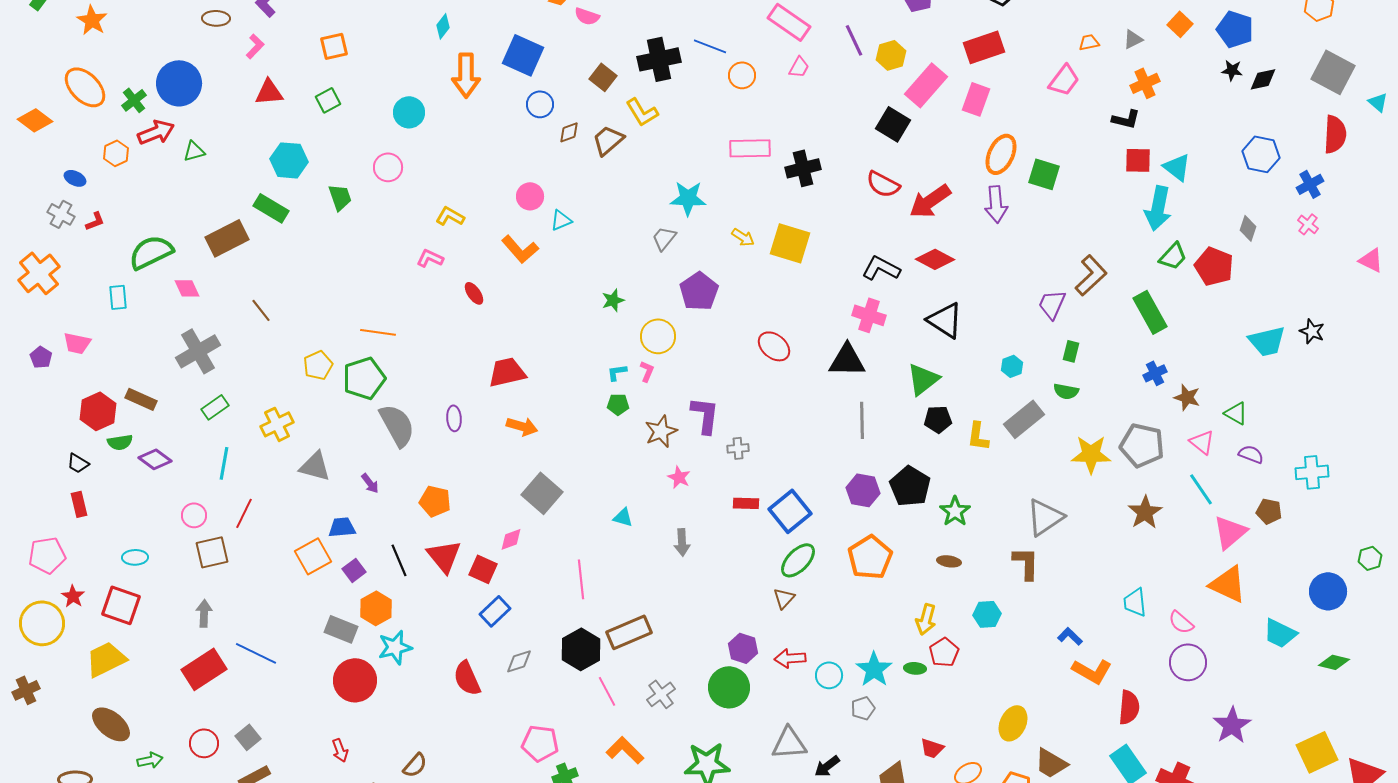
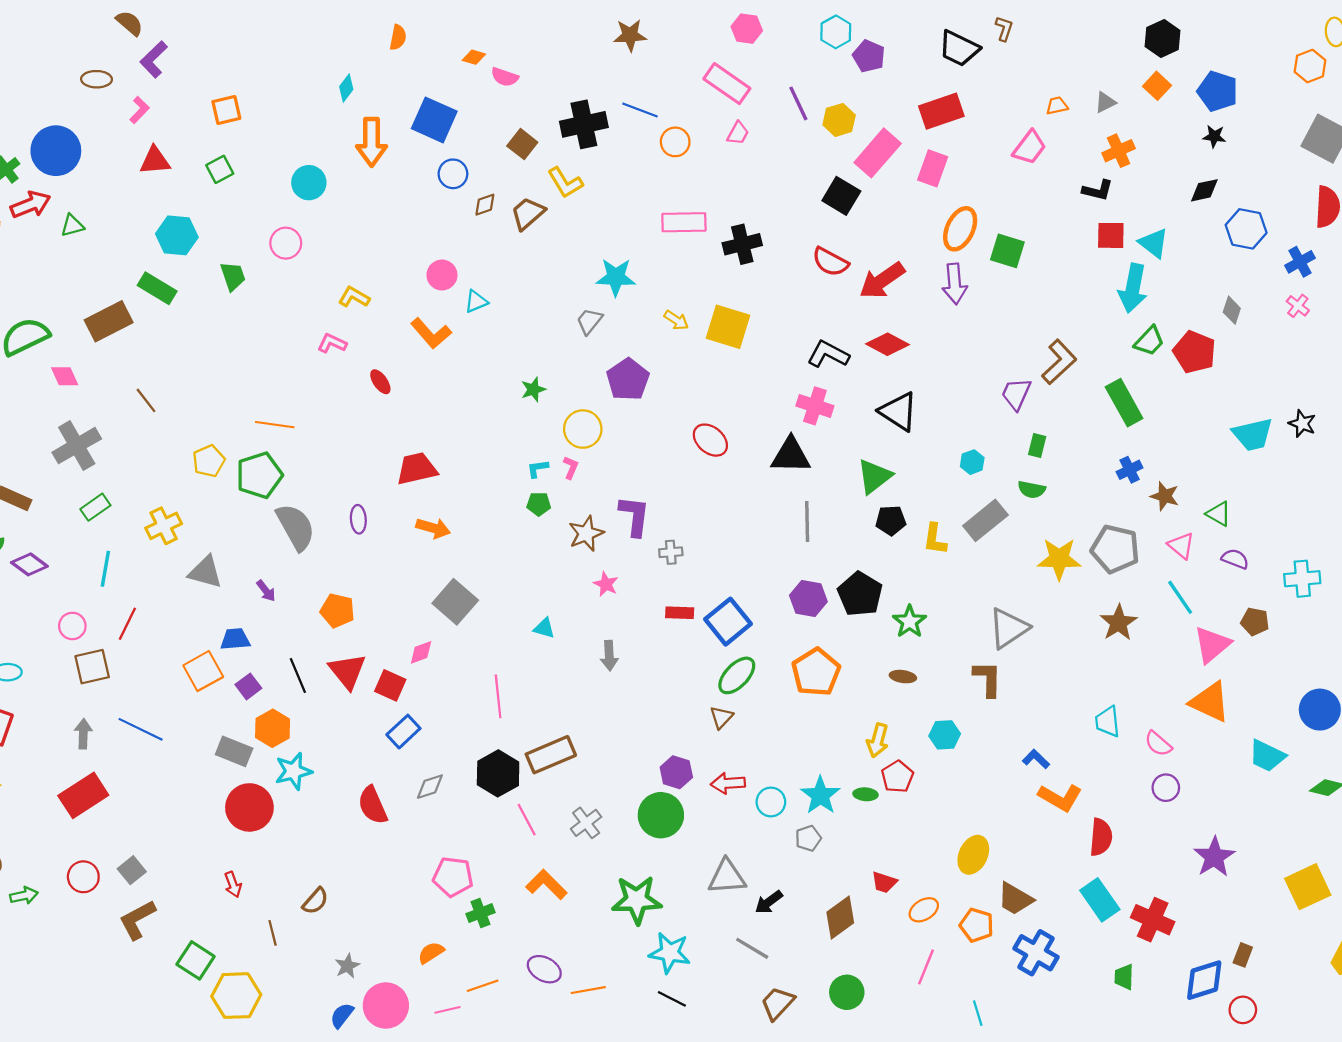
black diamond: (1263, 79) -> (1204, 190), moved
blue line: (256, 653) -> (141, 729), moved
purple circle: (1188, 662) -> (1166, 788), size x0.7

